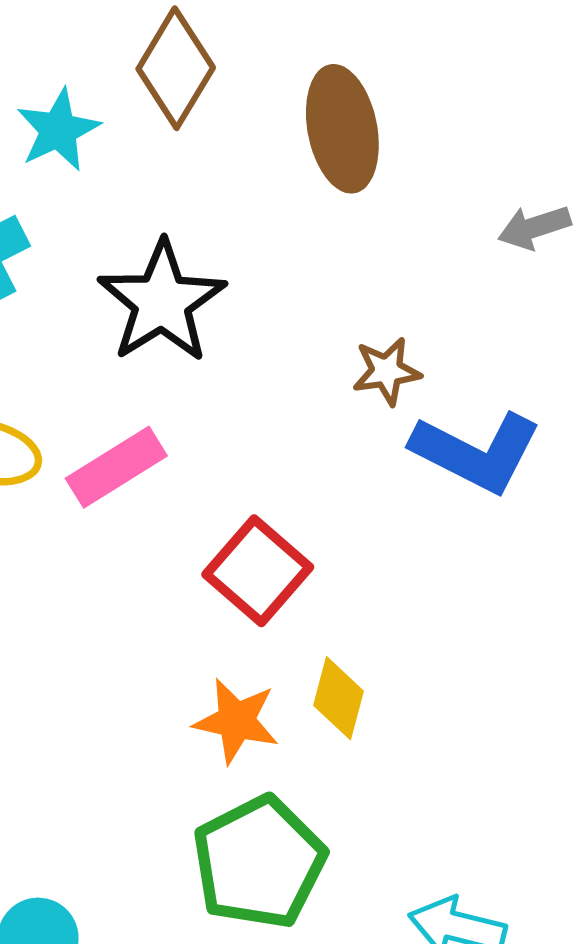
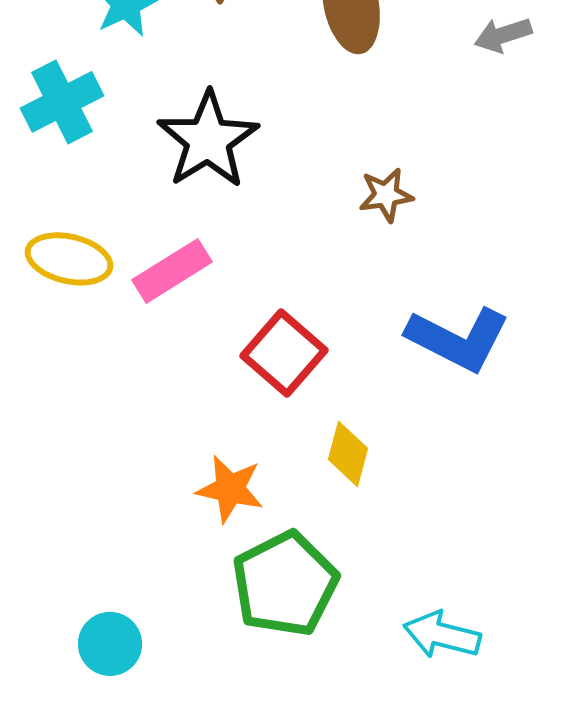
gray arrow: (534, 227) -> (503, 35), moved
blue L-shape: (476, 452) -> (458, 339), moved
orange star: (236, 721) -> (230, 489), moved

